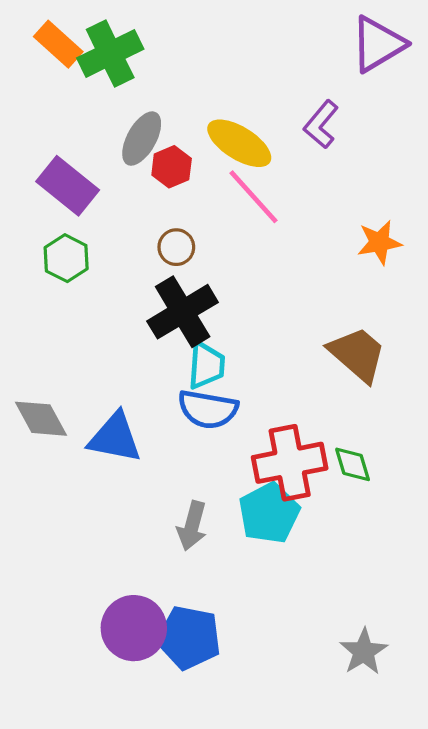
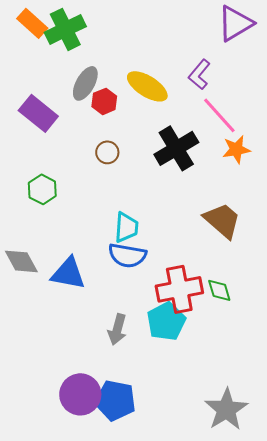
pink line: (253, 197) -> (219, 115), moved
green hexagon: (66, 258) -> (42, 189), moved
black cross: (183, 312) -> (176, 148), moved
gray star: (364, 652) -> (226, 409), size x1.4

